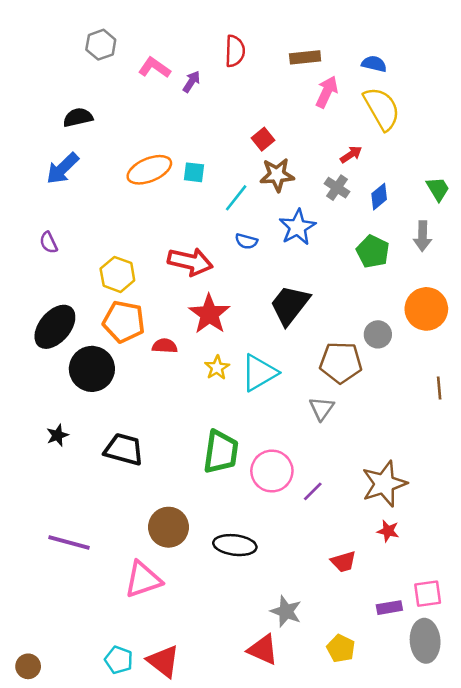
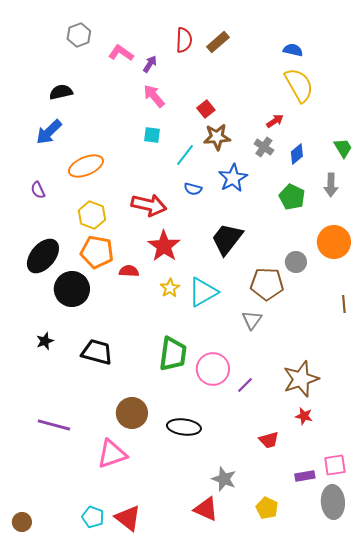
brown rectangle: (305, 57) -> (218, 42), moved, turned -35
pink arrow: (327, 92) -> (154, 96), moved, turned -65
orange ellipse: (149, 170) -> (86, 166), moved

